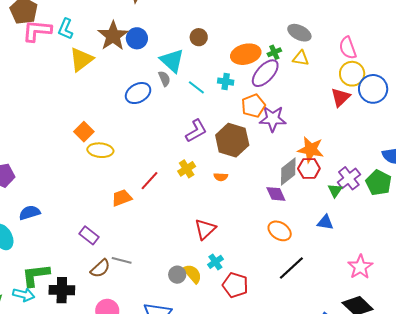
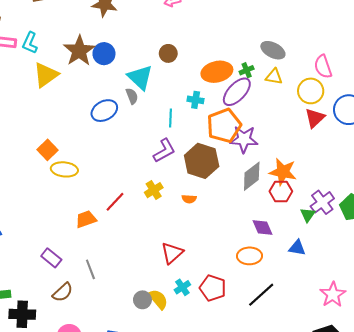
yellow circle: (352, 74) -> (311, 91), moved
cyan line: (196, 87) -> (171, 118), moved, turned 54
orange pentagon: (253, 106) -> (224, 126), size x1.4
gray diamond: (288, 172) -> (252, 176), moved
purple diamond: (276, 194) -> (262, 227), moved
orange ellipse: (280, 231) -> (249, 256), turned -35
gray line: (122, 260) -> (90, 269), moved, turned 54
red pentagon: (235, 285) -> (213, 288), moved

